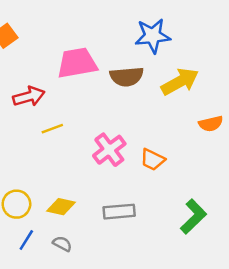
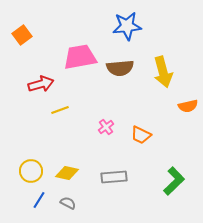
blue star: (153, 36) -> (127, 26), moved
yellow arrow: (180, 82) -> (163, 72), turned 104
pink cross: (109, 150) -> (106, 127), size x0.6

